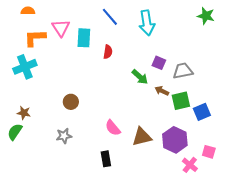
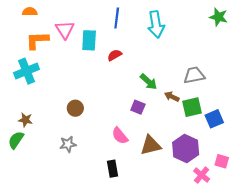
blue line: (110, 17) -> (117, 18), turned 48
red semicircle: (108, 52) -> (115, 55), turned -128
purple square: (159, 63) -> (138, 107), moved

